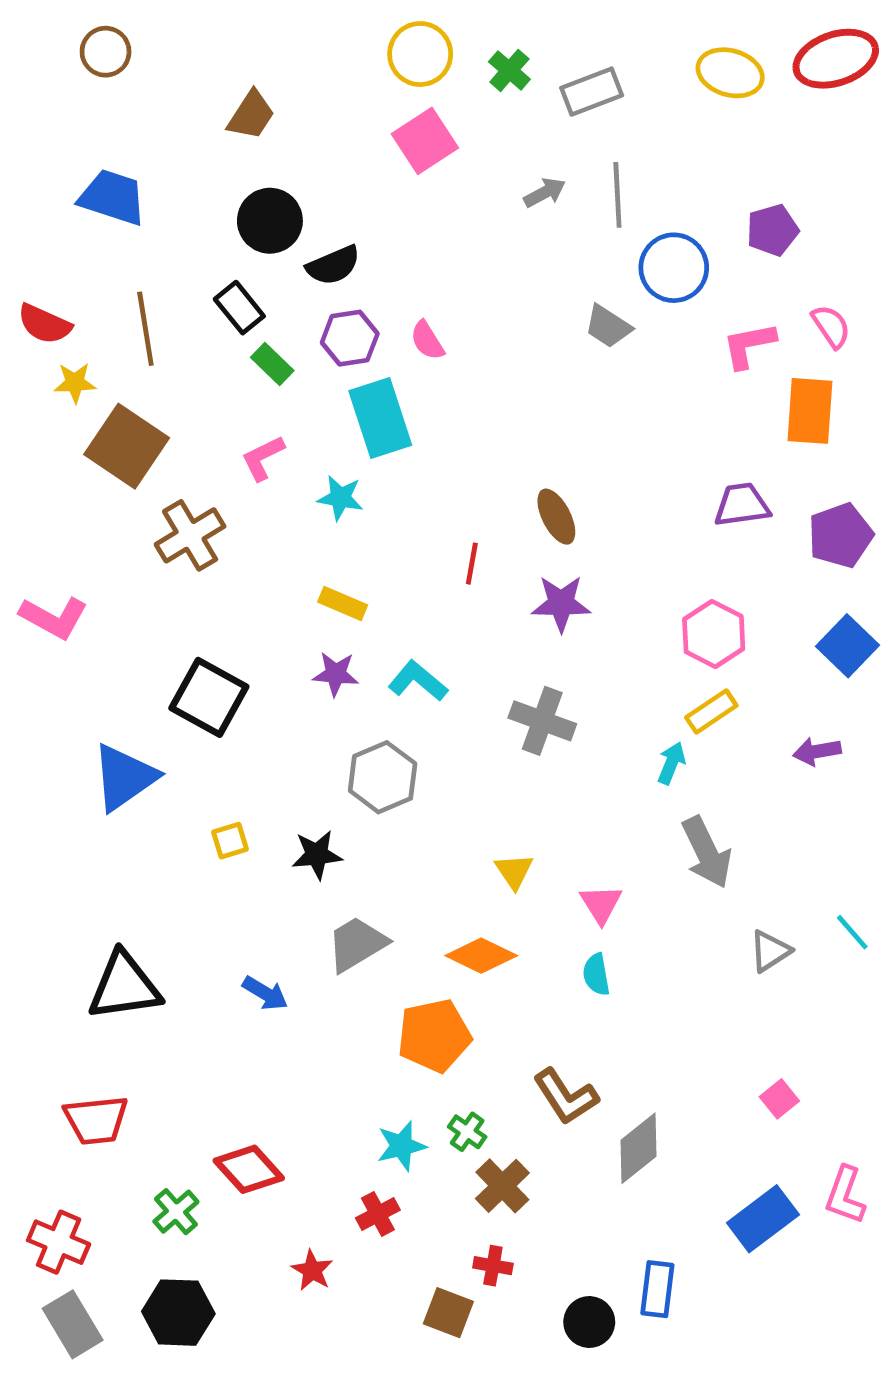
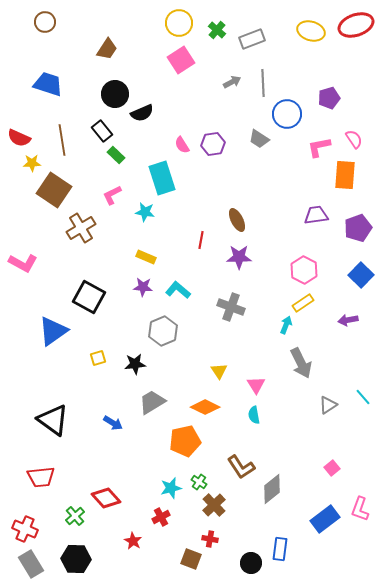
purple hexagon: (350, 338) -> (213, 144), moved
black triangle: (124, 986) -> (53, 420), turned 44

